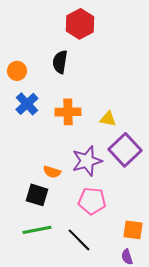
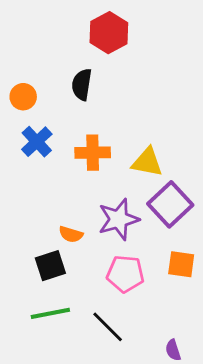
yellow triangle: (108, 119) -> (147, 162), size x1.4
black square: (37, 195) -> (50, 266), turned -35
orange square: (133, 230) -> (181, 264), moved

